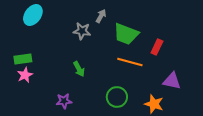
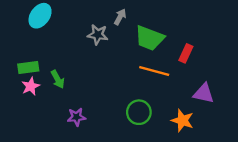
green arrow: (79, 69) -> (58, 79), moved

